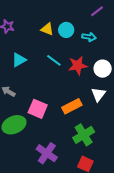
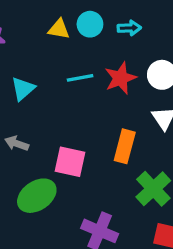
cyan line: (54, 60) -> (80, 78), turned -35
orange rectangle: (72, 106) -> (125, 146), turned -36

